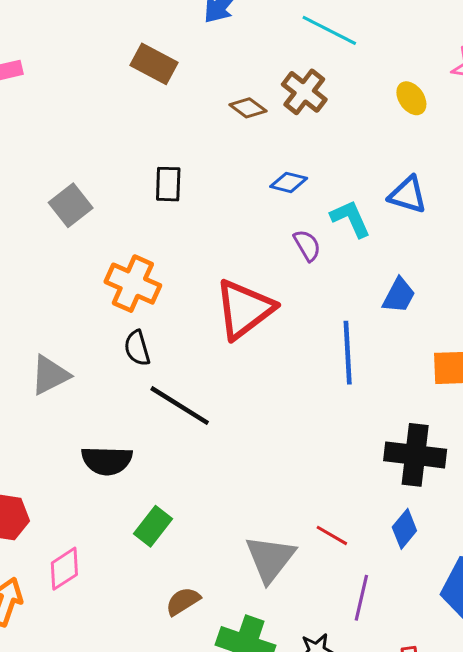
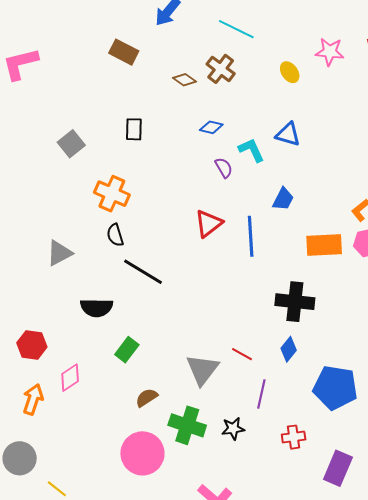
red triangle: (244, 309) -> (209, 223), moved, size x0.7

